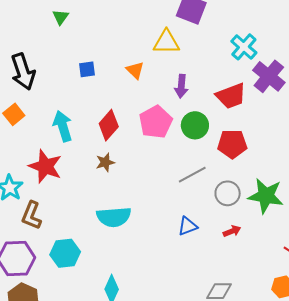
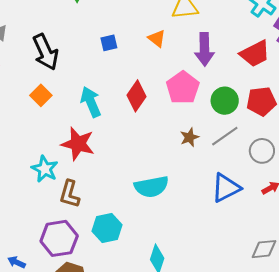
purple arrow: (181, 86) -> (204, 49), size x1.4
green circle: (195, 125) -> (225, 101), moved
brown star: (105, 162) -> (189, 137), moved
blue triangle: (188, 226) -> (226, 188), size x1.5

